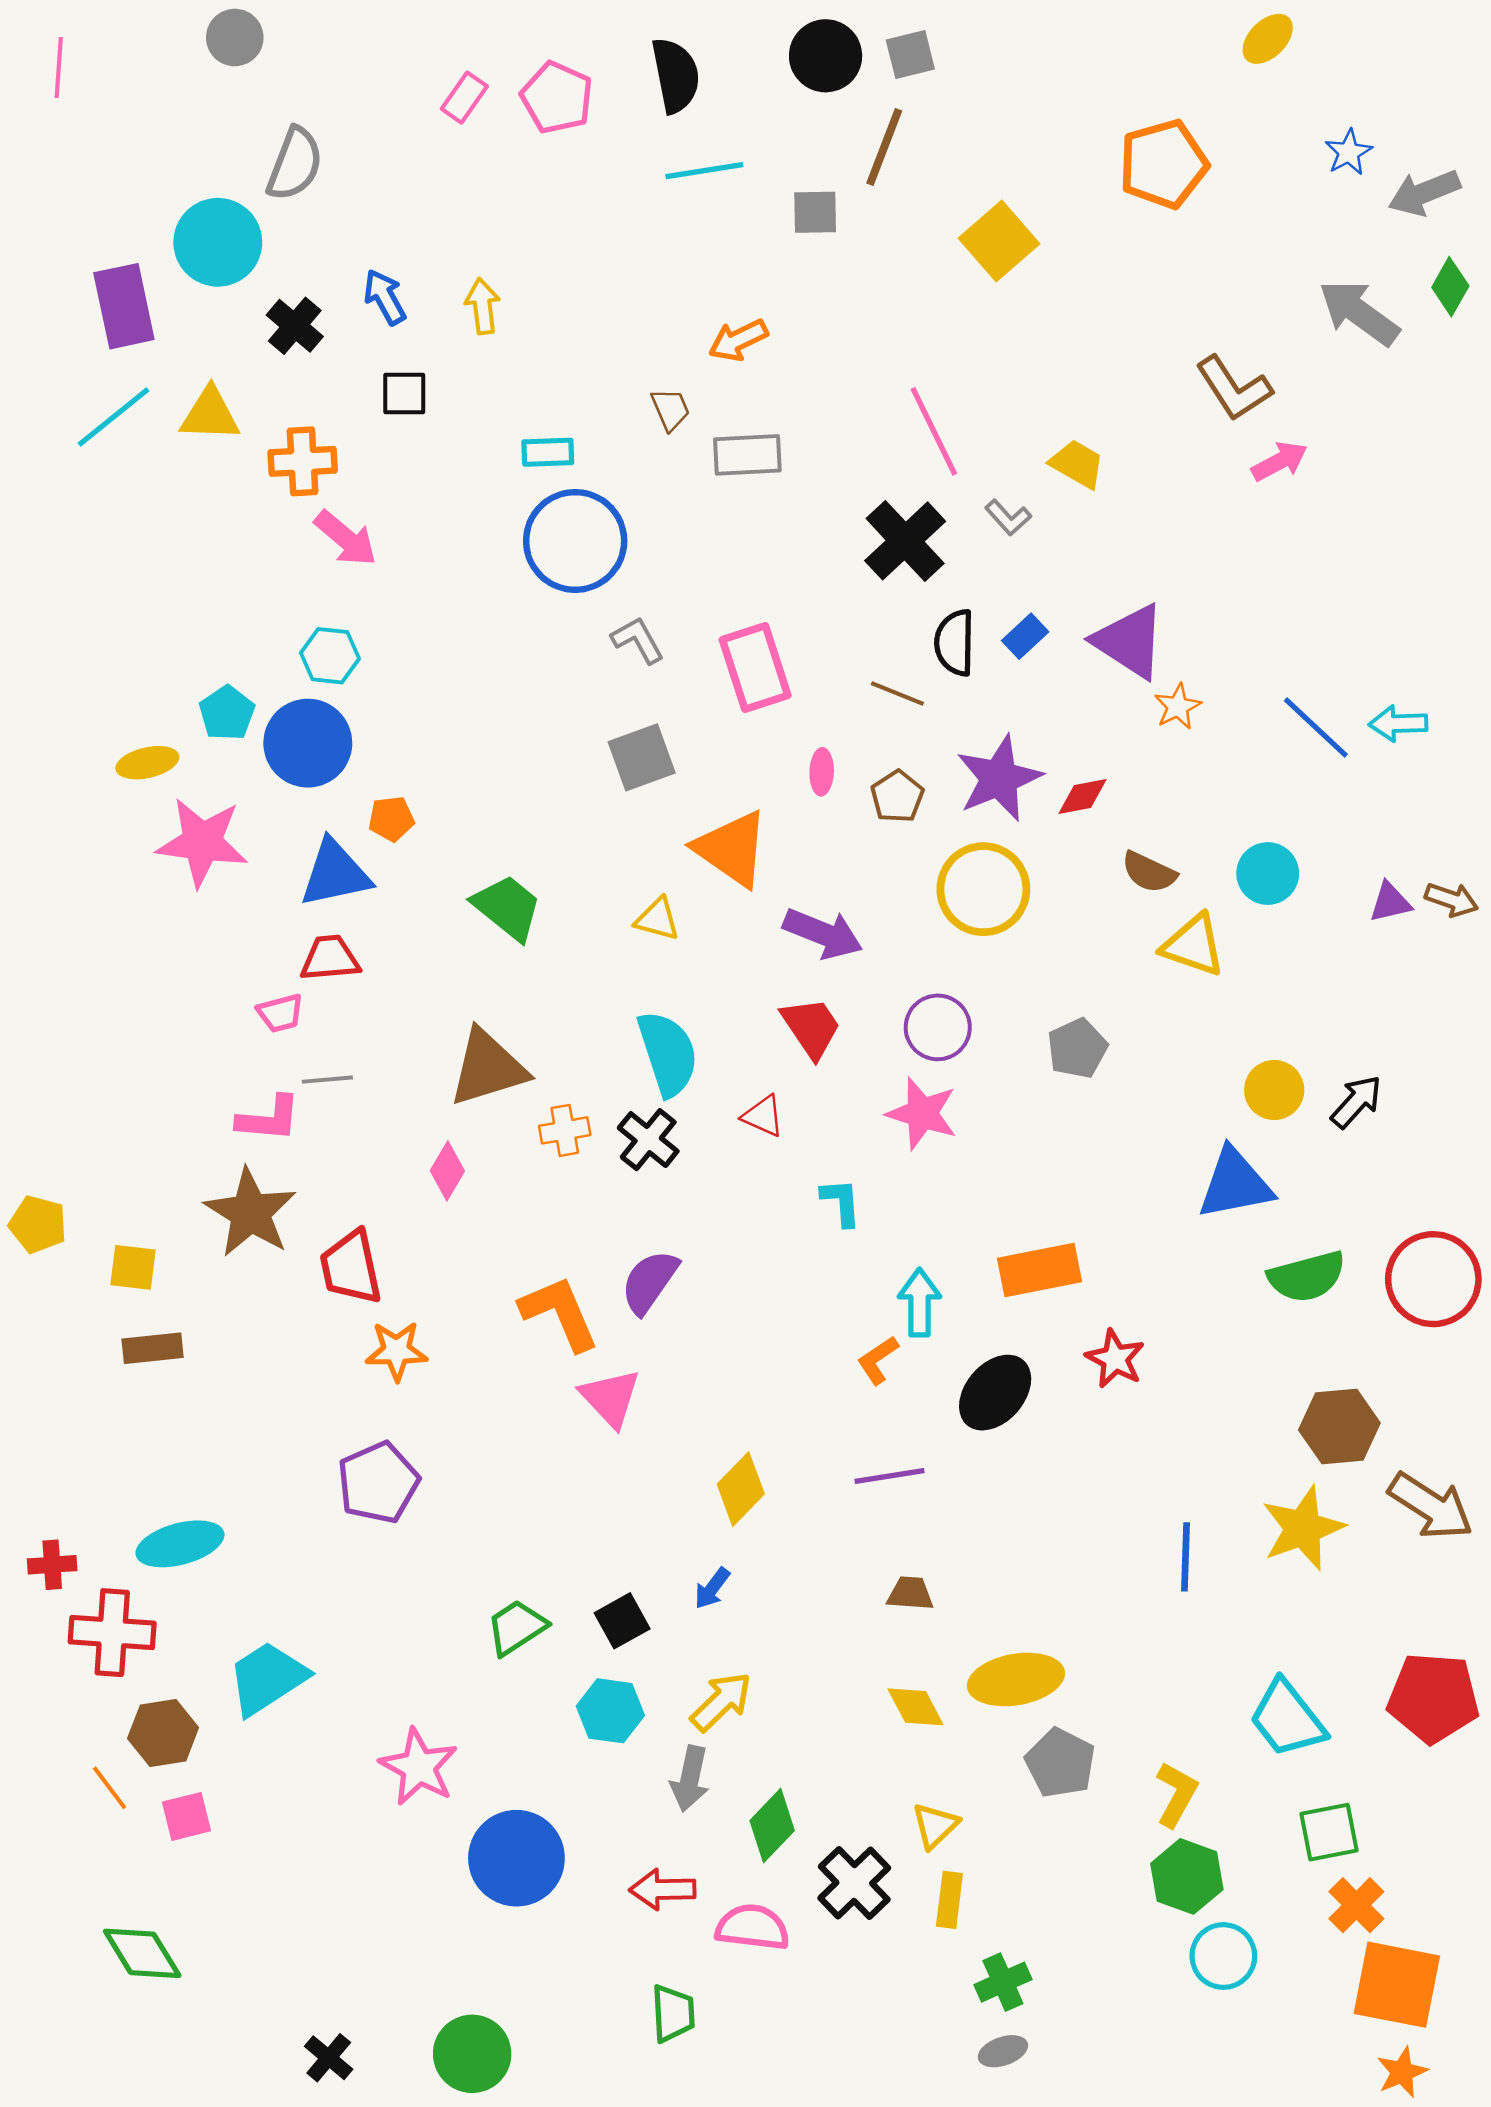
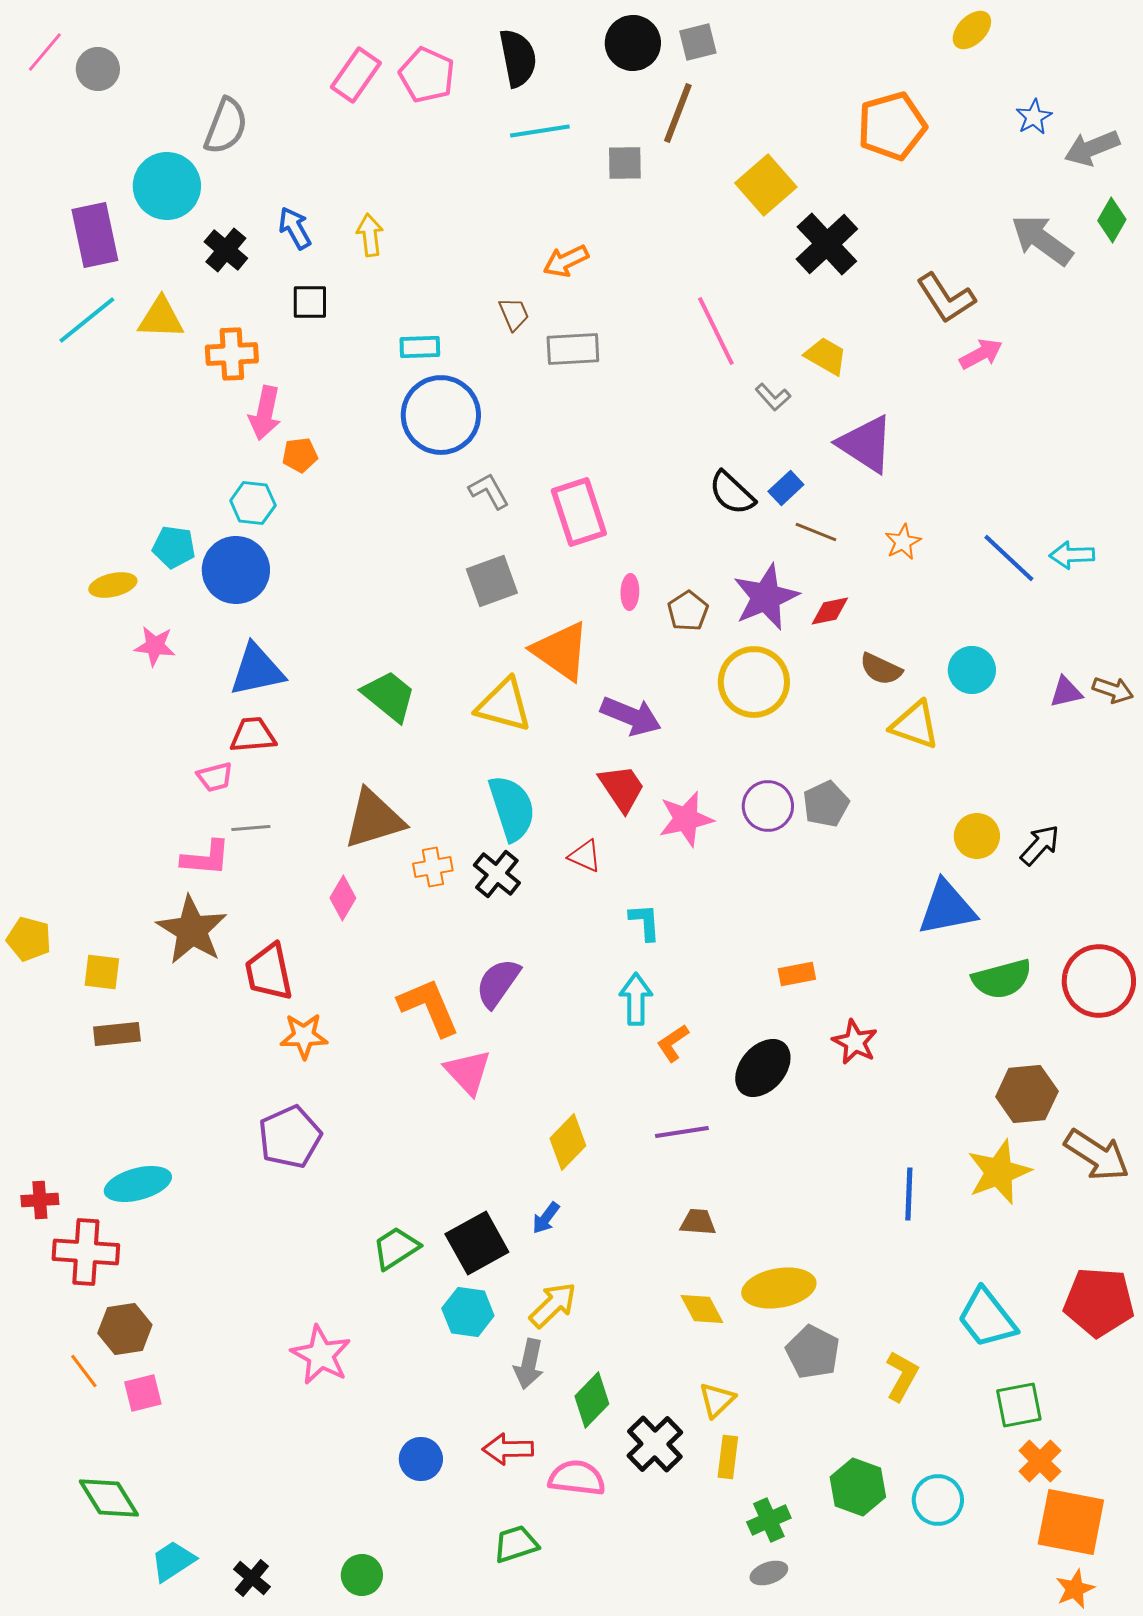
gray circle: (235, 38) -> (98, 69), moved
pink line: (59, 68) -> (45, 52), turned 36
pink rectangle: (464, 98) -> (356, 75), size x1.4
pink arrow: (346, 538) -> (265, 413), turned 62
black cross: (905, 541) -> (827, 244), moved
purple triangle: (1129, 641) -> (866, 444), moved
black semicircle: (955, 643) -> (732, 493), turned -48
brown line: (897, 694) -> (816, 532), moved
cyan pentagon: (227, 713) -> (174, 547), turned -30
orange pentagon: (391, 819) -> (300, 455), moved
pink star: (202, 842) -> (155, 646), size x0.6
yellow triangle: (657, 919) -> (504, 705), size x1.6
purple circle: (938, 1027) -> (768, 806), moved
pink star: (922, 1113) -> (686, 819), moved, turned -30
orange rectangle: (1039, 1270) -> (797, 974), size x0.6
cyan arrow: (919, 1303) -> (636, 999), moved
black square: (622, 1621) -> (477, 1243), size x1.5
cyan trapezoid: (267, 1678) -> (173, 1561), moved, size x0.7
blue circle: (516, 1858) -> (421, 1459), moved, size x0.6
green hexagon: (1187, 1876) -> (858, 1487), moved
green trapezoid: (673, 2013) -> (516, 1544), turned -105
green circle: (472, 2054) -> (362, 1575), size x0.7

